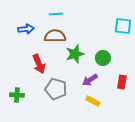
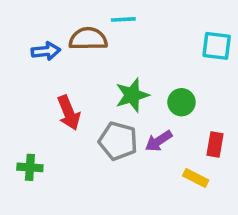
cyan line: (56, 14) -> (123, 19), moved
brown semicircle: (55, 36) -> (88, 39), moved
gray pentagon: (56, 89) -> (118, 141), moved
yellow rectangle: (93, 101) -> (196, 178), moved

